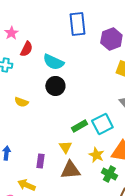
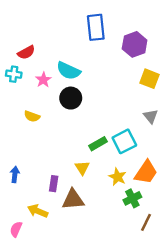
pink star: (11, 33) -> (43, 80), moved
red semicircle: (26, 49) -> (26, 52), moved, turned 35
brown triangle: (70, 170) -> (73, 200), moved
green cross: (109, 174) -> (132, 198), turned 35

